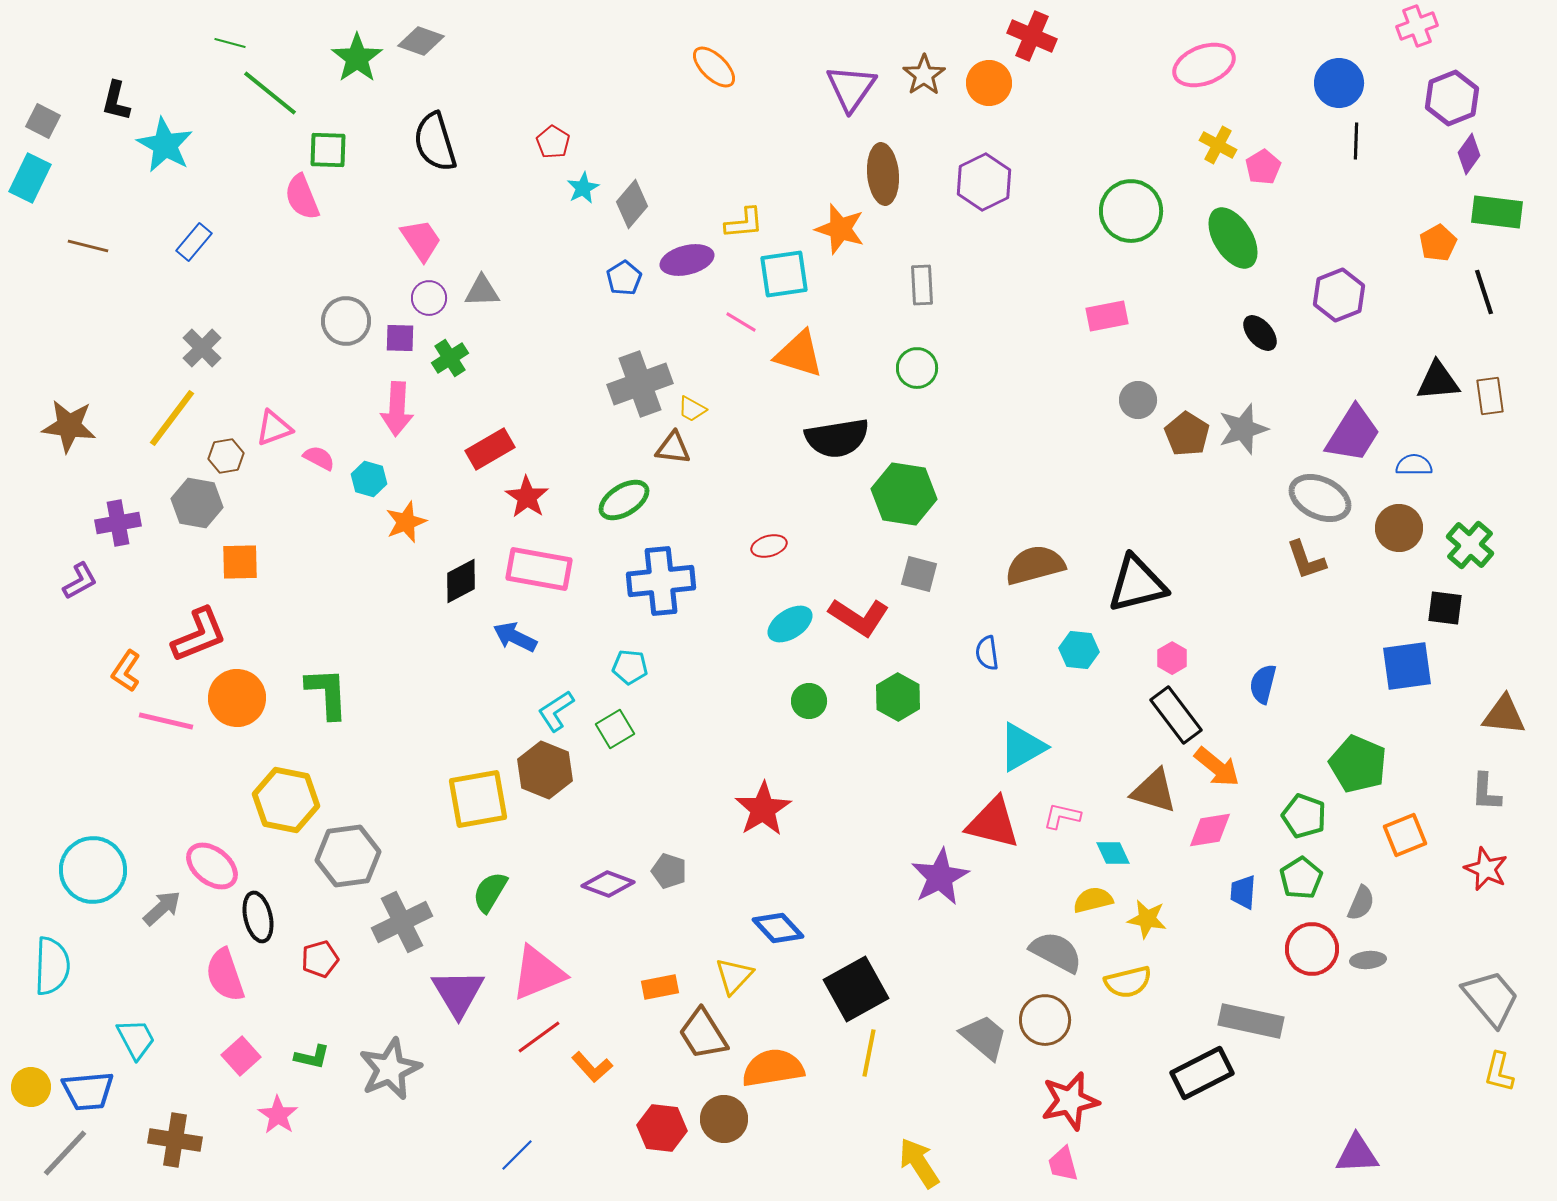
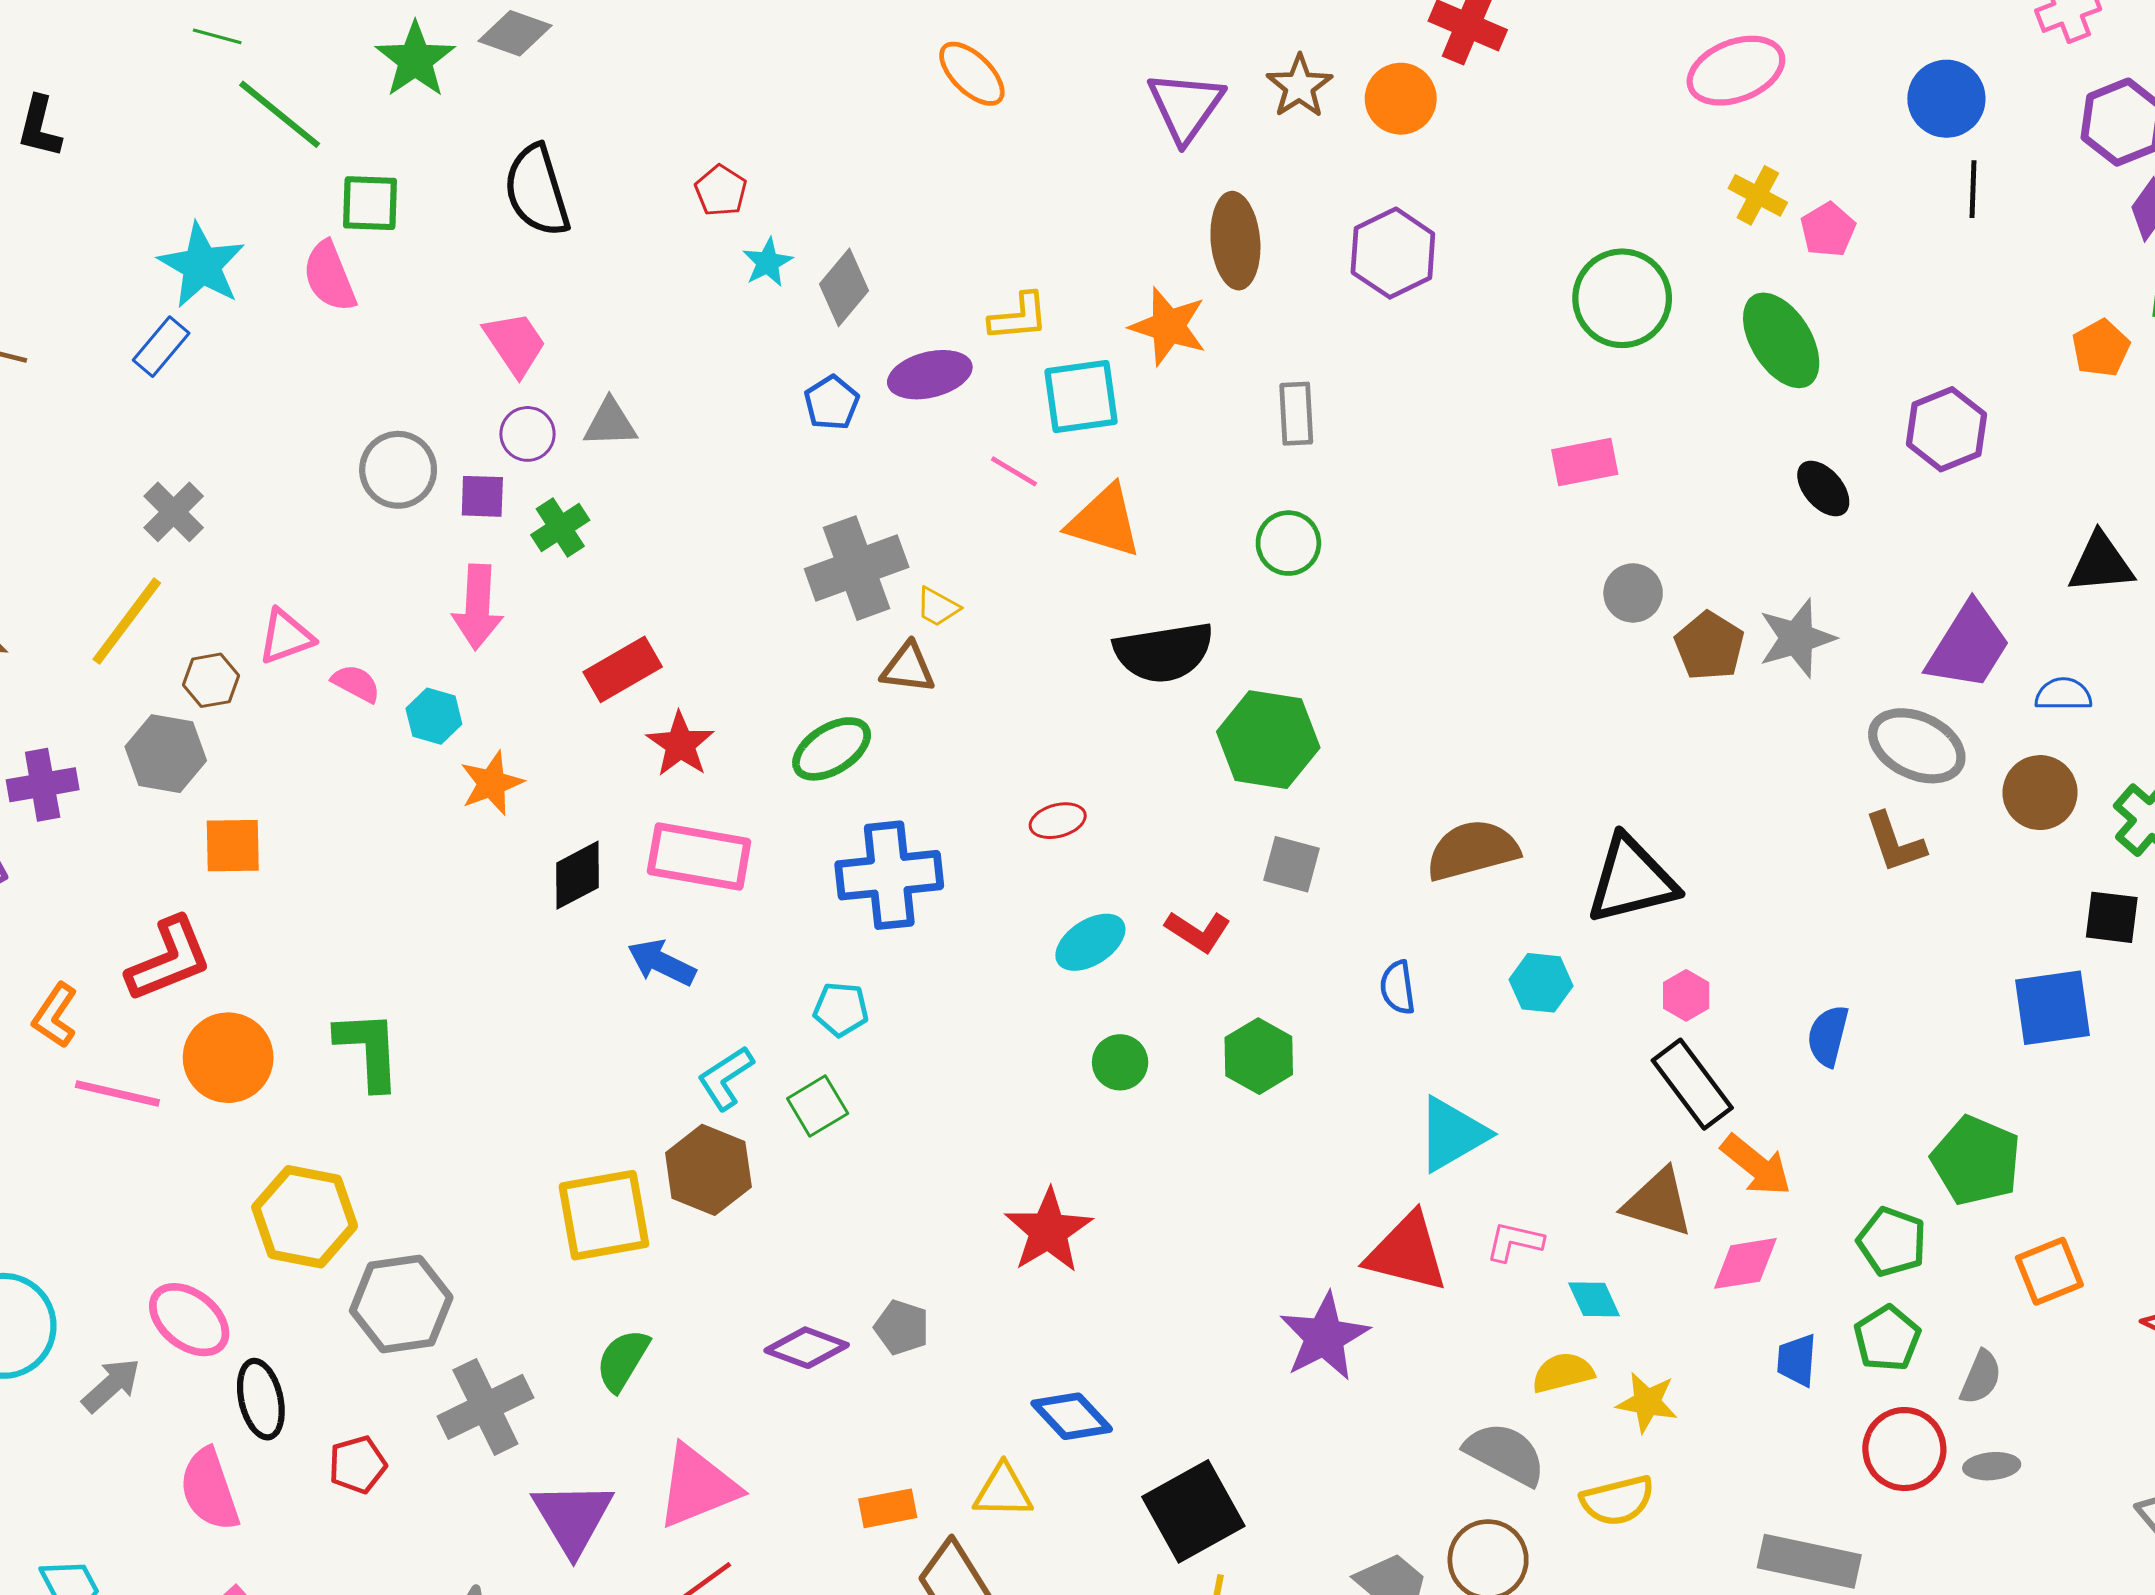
cyan star: (165, 145) -> (202, 266), moved
red L-shape: (859, 617) -> (1198, 931), size x0.7
yellow triangle: (734, 976) -> (1003, 1491), turned 48

